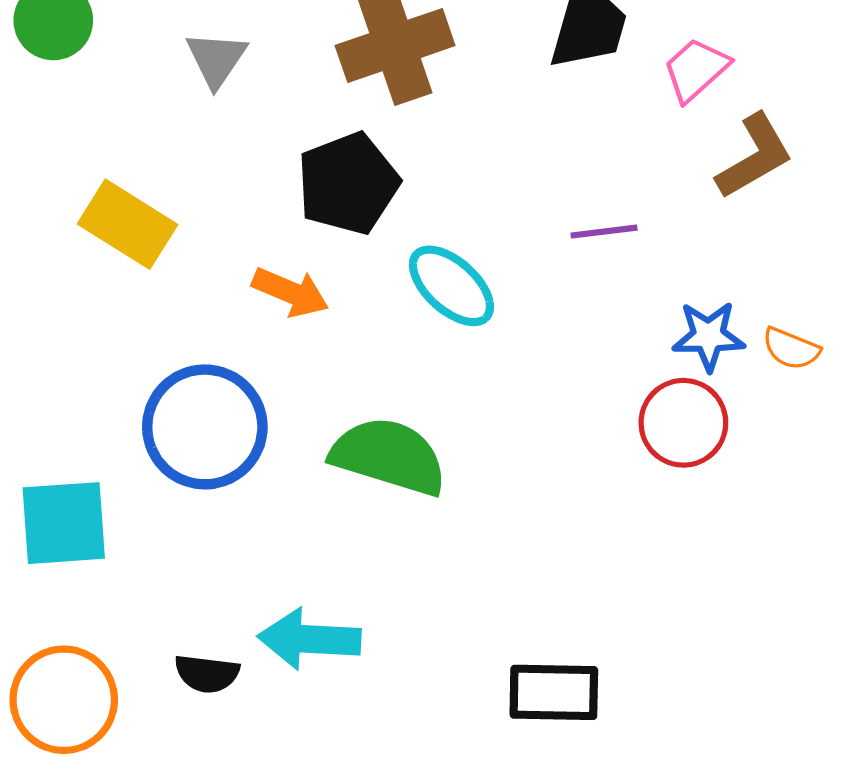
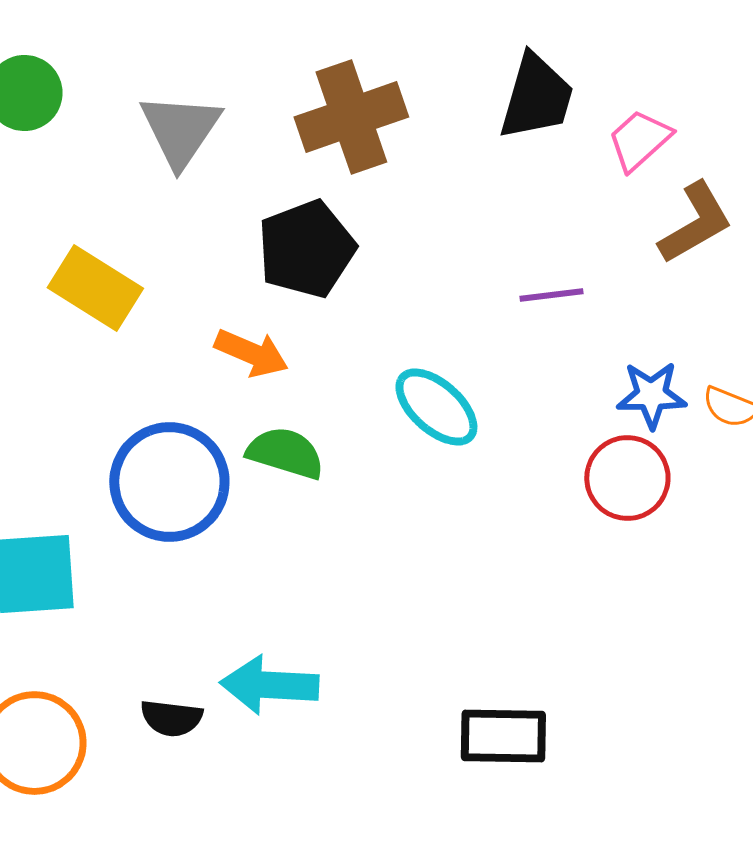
gray triangle: (216, 59) -> (180, 130), size x1.4
cyan ellipse: (451, 286) -> (436, 407), moved
green semicircle: (389, 456) -> (285, 453), moved, size x0.7

